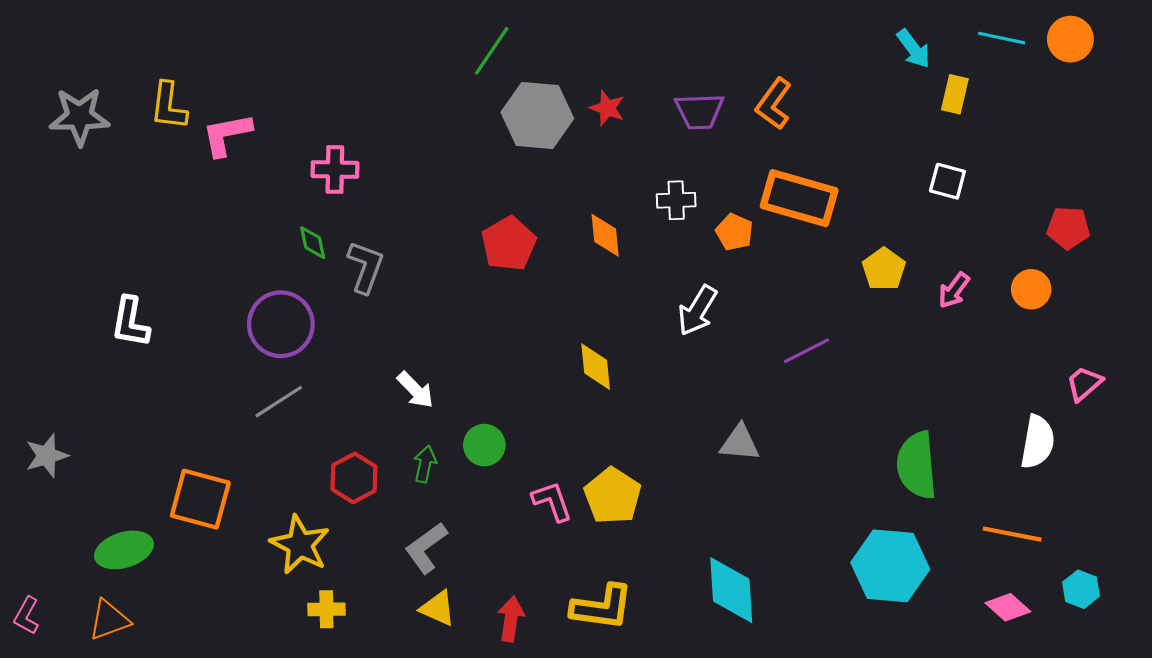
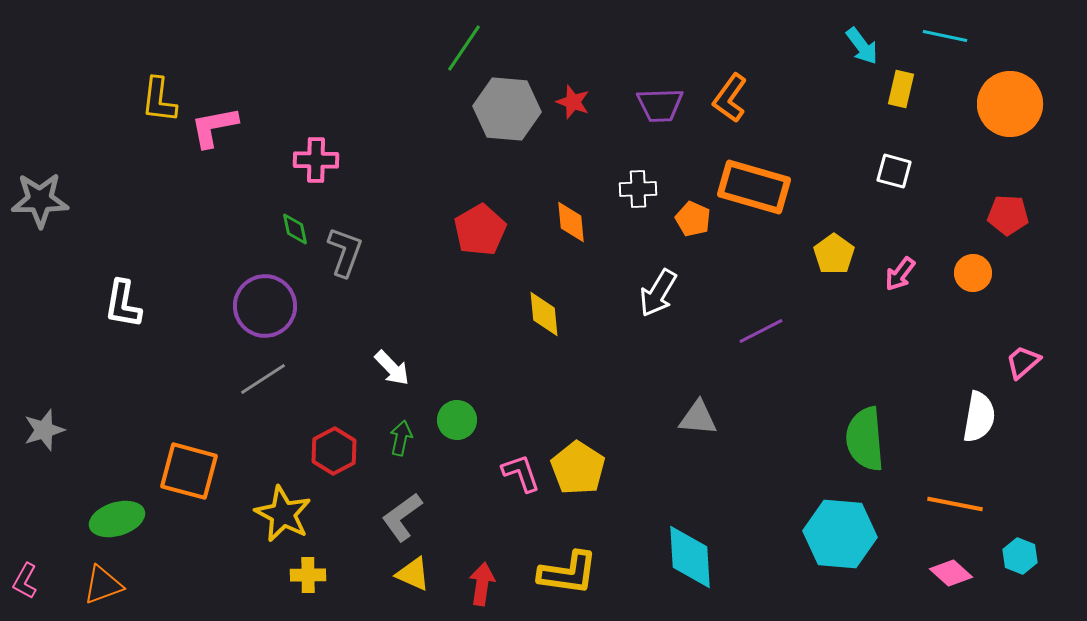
orange circle: (1070, 39) -> (1010, 104), moved, size x1.5
gray star: (79, 117) -> (40, 200), moved
yellow diamond: (596, 367) -> (544, 314), moved

